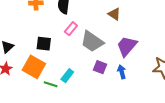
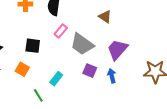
orange square: (34, 67) -> (22, 69), size x0.6
green line: (51, 84) -> (38, 95), moved, turned 40

